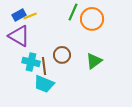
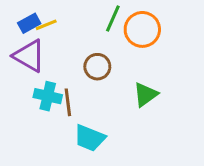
brown circle: (62, 55) -> (97, 67), moved
cyan trapezoid: (44, 84) -> (90, 138), moved

